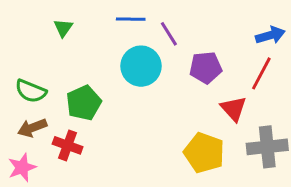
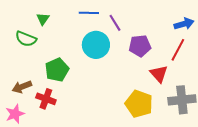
green semicircle: (31, 91) -> (26, 39), moved

